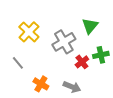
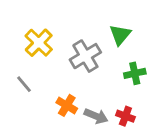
red cross: (82, 62) -> (125, 116), moved, turned -32
orange cross: (41, 84) -> (67, 105), moved

